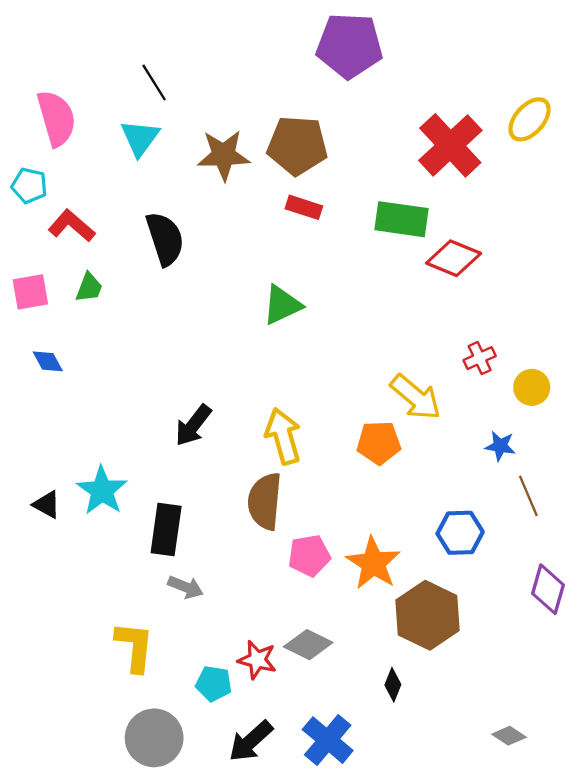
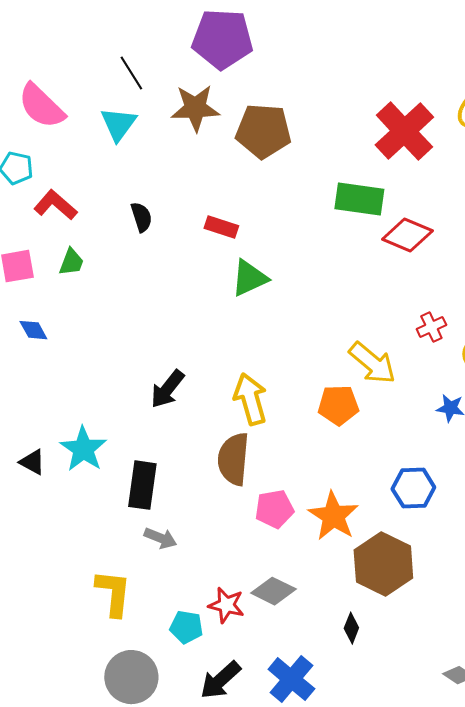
purple pentagon: (349, 46) -> (222, 39), moved
pink semicircle: (56, 118) -> (41, 106), turned 150
brown star: (224, 155) -> (195, 108), moved
red rectangle: (304, 207) -> (221, 227), moved
black semicircle: (165, 239) -> (141, 217), size x0.6

